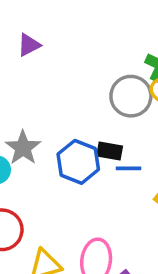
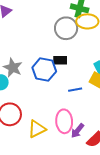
blue line: (129, 168) -> (75, 90), moved

